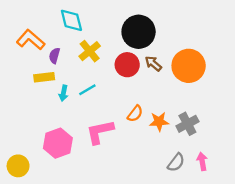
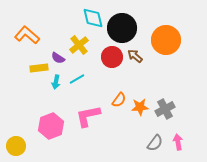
cyan diamond: (71, 20) -> (93, 18), moved
purple semicircle: (54, 56) -> (58, 58), moved, turned -72
orange circle: (189, 66) -> (166, 40), moved

